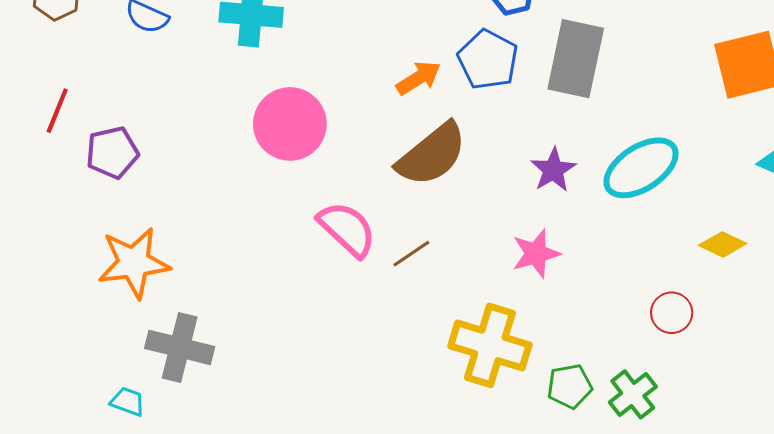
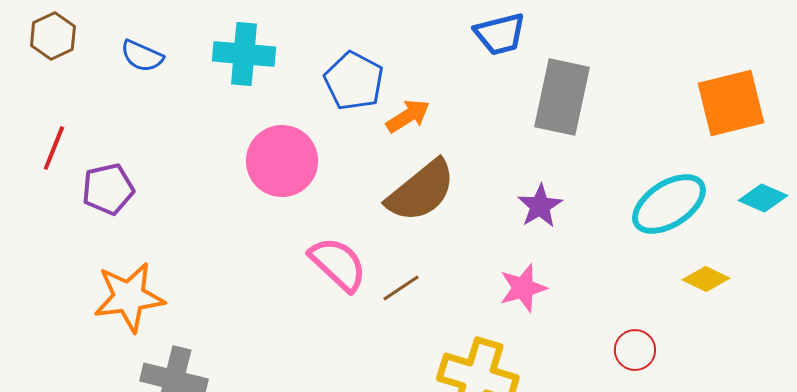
blue pentagon: (488, 60) -> (354, 81), moved
cyan ellipse: (641, 168) -> (669, 204), moved
red circle: (672, 313) -> (635, 350), moved

